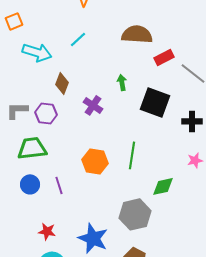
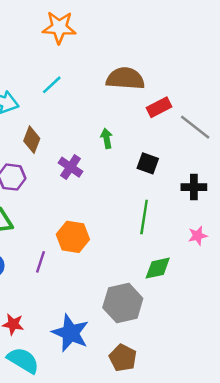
black square: (155, 102) -> (148, 163), size x0.6
green line: (132, 155) -> (144, 217), moved
purple line: (59, 185) -> (41, 262), moved, turned 36

